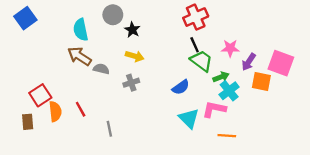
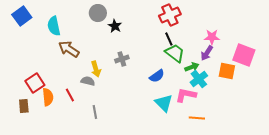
cyan semicircle: (81, 30) -> (54, 26), moved
pink star: (230, 48) -> (212, 37), moved
yellow arrow: (135, 56) -> (96, 69), moved, turned 56
purple arrow: (249, 62) -> (207, 53), moved
gray semicircle: (101, 69) -> (88, 81), moved
gray cross: (131, 83) -> (122, 59), moved

